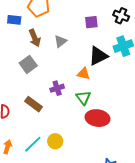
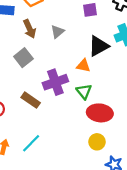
purple cross: (57, 88) -> (55, 82), size x1.6
yellow circle: (55, 141) -> (97, 142), moved

